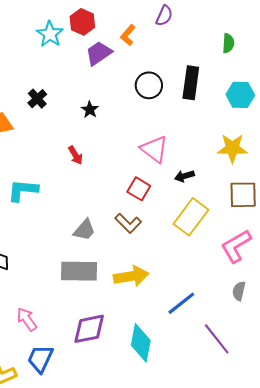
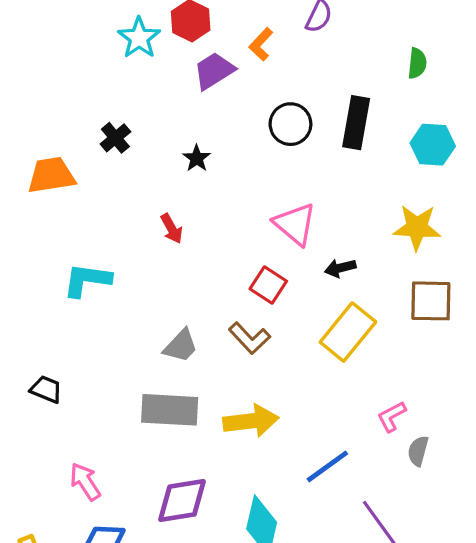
pink L-shape: (236, 246) -> (392, 417), moved, size x0.6

